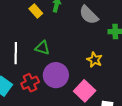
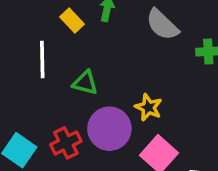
white line: (16, 53) -> (42, 59), moved
yellow star: (94, 60) -> (148, 107), moved

